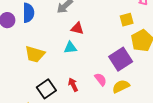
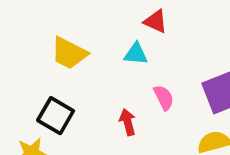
pink semicircle: (101, 79) -> (164, 98), moved
black square: (46, 89) -> (56, 116), moved, turned -36

